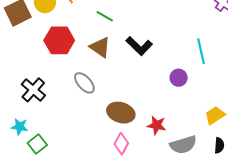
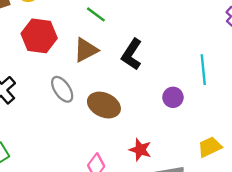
black L-shape: (139, 46) -> (132, 54), turned 72
brown triangle: (100, 47) -> (86, 50), turned 50
brown ellipse: (121, 113) -> (104, 105), moved

